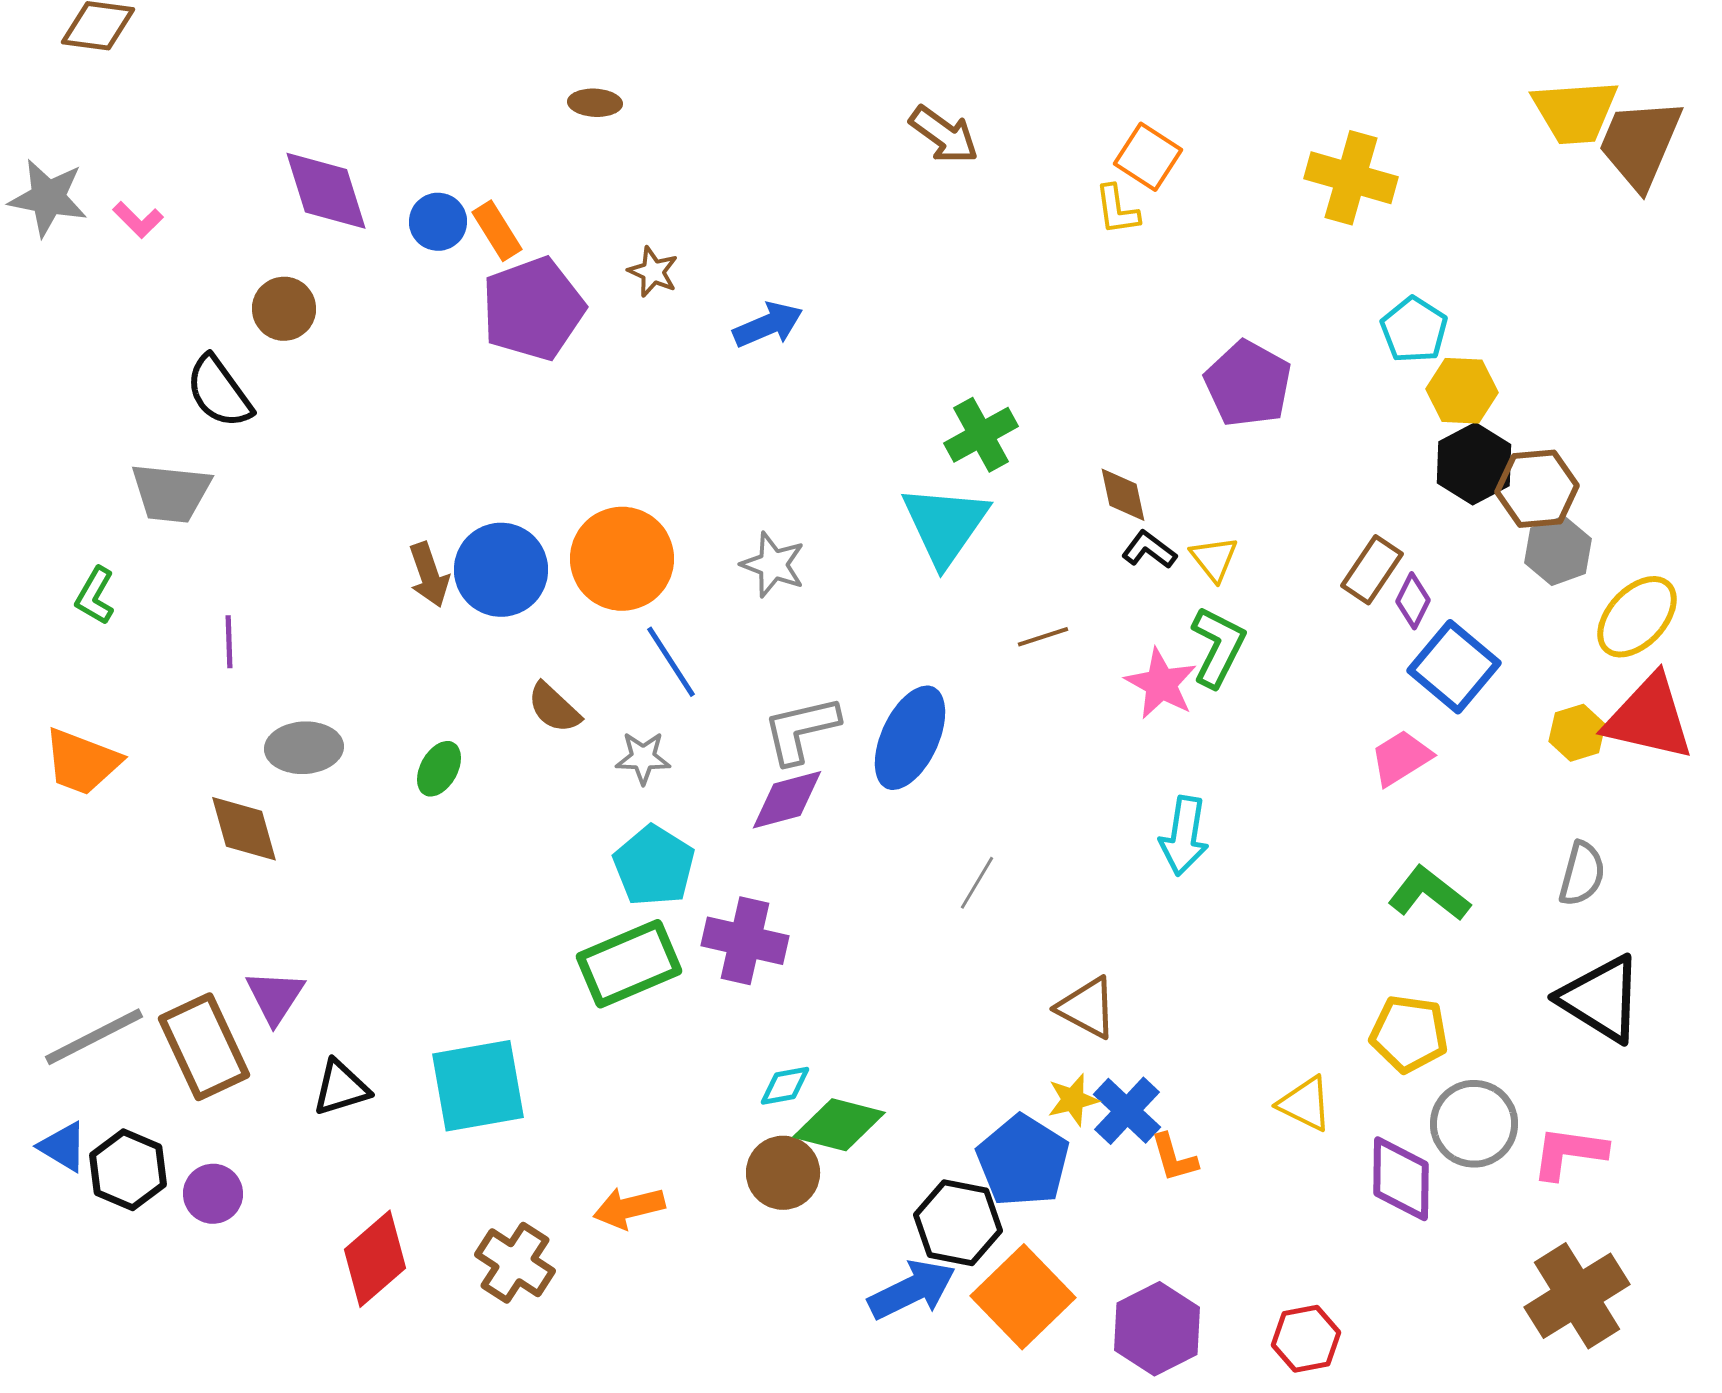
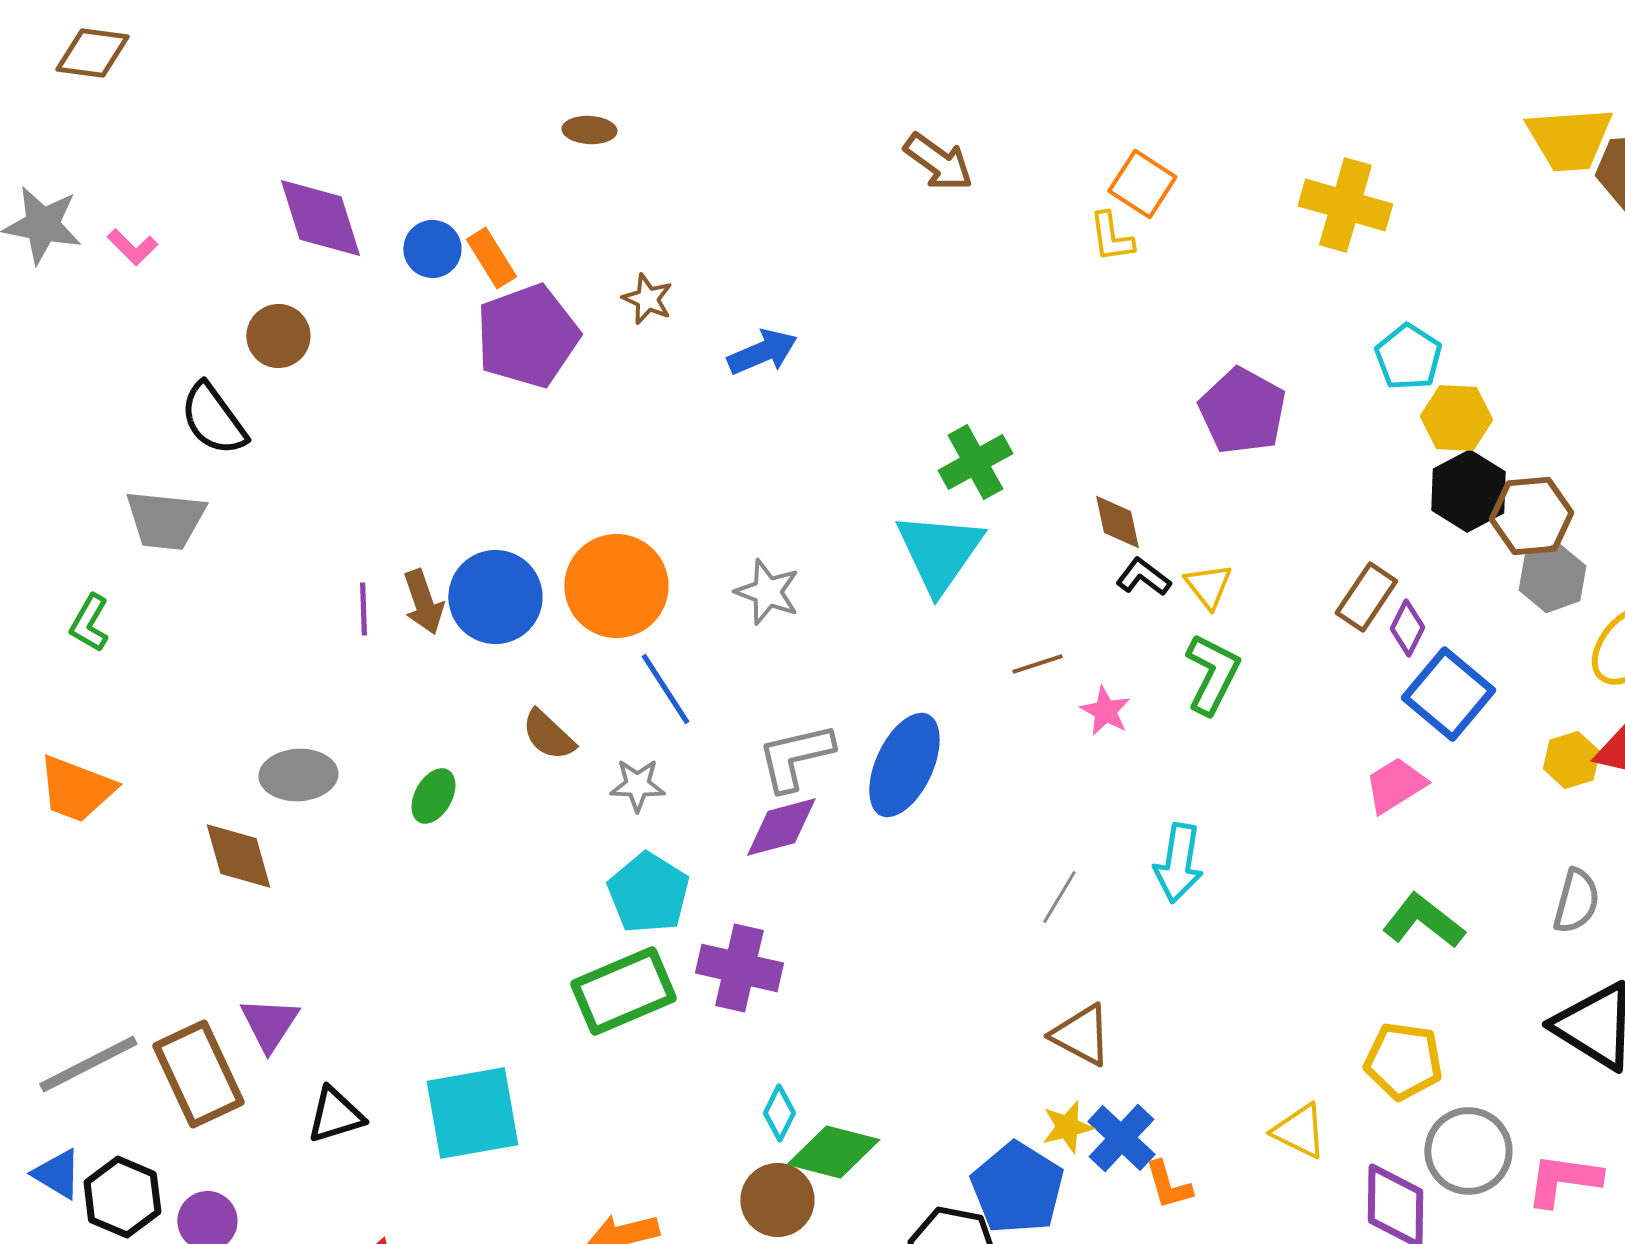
purple line: (229, 642) -> (363, 609), moved
pink star: (1161, 684) -> (1105, 711), moved, size x0.7
gray line: (977, 883) -> (1059, 897), moved
cyan diamond: (785, 1086) -> (779, 1113), turned -54

